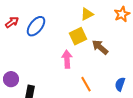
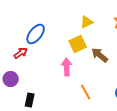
red arrow: (12, 22) -> (21, 53), moved
purple circle: (11, 79) -> (11, 79), moved

